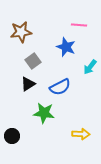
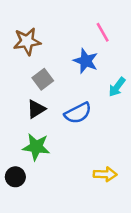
pink line: (79, 25) -> (103, 32), turned 56
green star: (44, 113) -> (36, 147), moved

